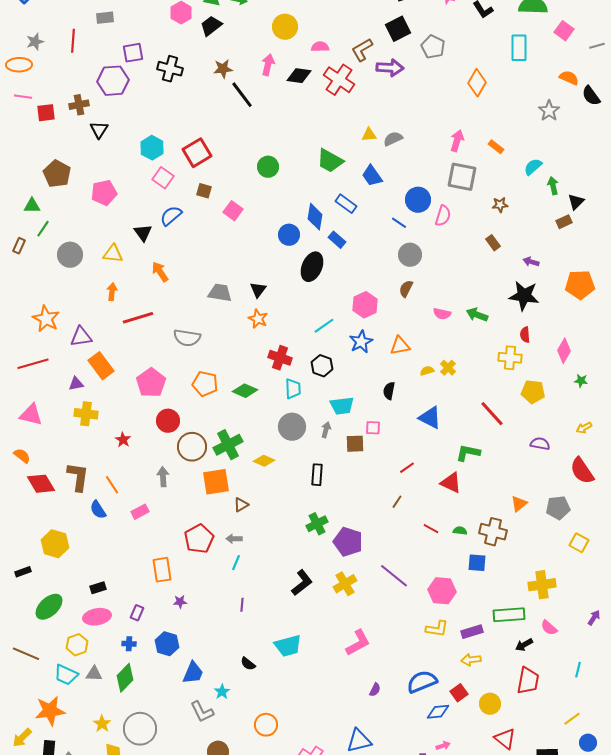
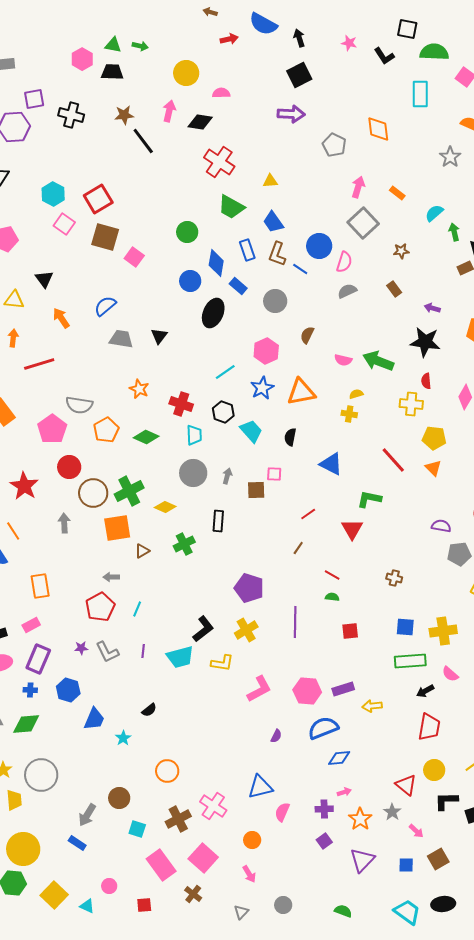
black trapezoid: (211, 26) -> (112, 72), turned 40
gray pentagon: (433, 47) -> (334, 145), moved
brown L-shape: (362, 50) -> (277, 254), moved, turned -40
red cross: (339, 80) -> (219, 162), moved
orange diamond: (477, 83) -> (378, 129), turned -36
gray semicircle: (393, 139) -> (347, 291), moved
green circle: (268, 167) -> (187, 232), moved
gray square: (462, 177) -> (363, 223), turned 36
brown square: (204, 191) -> (105, 237), size x1.8
blue rectangle: (346, 204) -> (247, 250), turned 35
blue semicircle: (171, 216) -> (105, 306), moved
gray circle: (410, 255) -> (275, 301), moved
green arrow: (477, 315) -> (378, 361), size x1.4
orange star: (258, 319) -> (139, 389), moved
gray semicircle: (187, 338) -> (79, 405), moved
orange triangle: (400, 346) -> (301, 392), size x1.4
yellow cross: (448, 368) -> (349, 414), turned -35
yellow semicircle: (427, 371) -> (356, 394), moved
orange pentagon: (205, 384) -> (106, 430), turned 30
cyan trapezoid: (342, 406) -> (251, 431), moved, turned -125
red star: (123, 440) -> (24, 486), size x1.8
purple semicircle: (540, 444) -> (441, 526), moved
red triangle: (451, 483) -> (352, 529), turned 35
orange triangle: (519, 504) -> (433, 468), moved, turned -36
pink rectangle: (140, 512) -> (31, 625), moved
green cross: (317, 524) -> (184, 544), moved
green semicircle: (460, 531) -> (332, 597), moved
brown cross: (493, 532) -> (394, 578), size x0.6
red pentagon: (199, 539) -> (100, 607), moved
gray arrow: (234, 539) -> (111, 577), moved
blue square: (477, 563) -> (405, 627), moved
orange rectangle: (162, 570) -> (40, 586), moved
purple line: (394, 576) -> (295, 622), turned 52
pink hexagon: (442, 591) -> (307, 691), moved
purple rectangle: (137, 613) -> (38, 659), size x1.8
yellow L-shape: (437, 629) -> (222, 663), moved
purple rectangle: (472, 632) -> (343, 689), moved
cyan trapezoid: (288, 646) -> (180, 657), moved
black semicircle: (248, 664) -> (149, 710), turned -77
green diamond: (125, 678) -> (26, 724), turned 40
red square: (459, 693) -> (350, 631), moved, turned 30
yellow circle: (490, 704) -> (434, 770), moved
gray L-shape: (202, 712) -> (107, 652), moved

